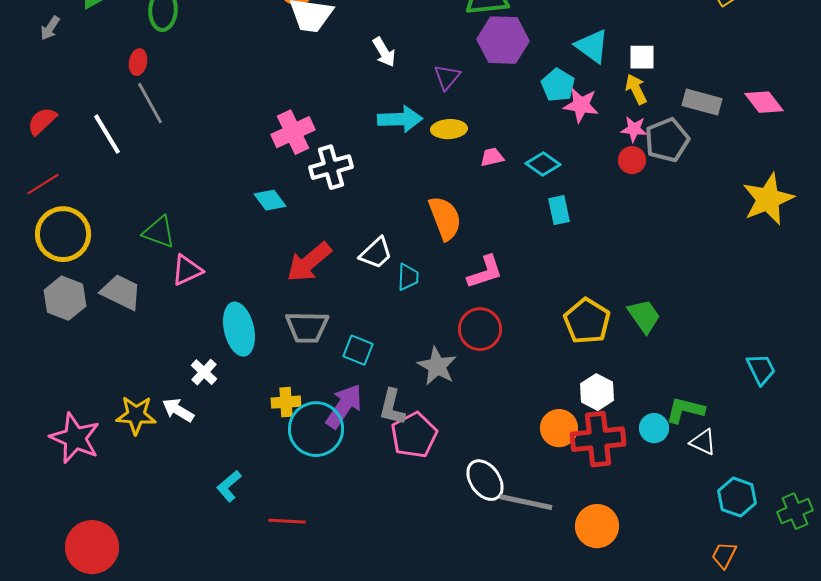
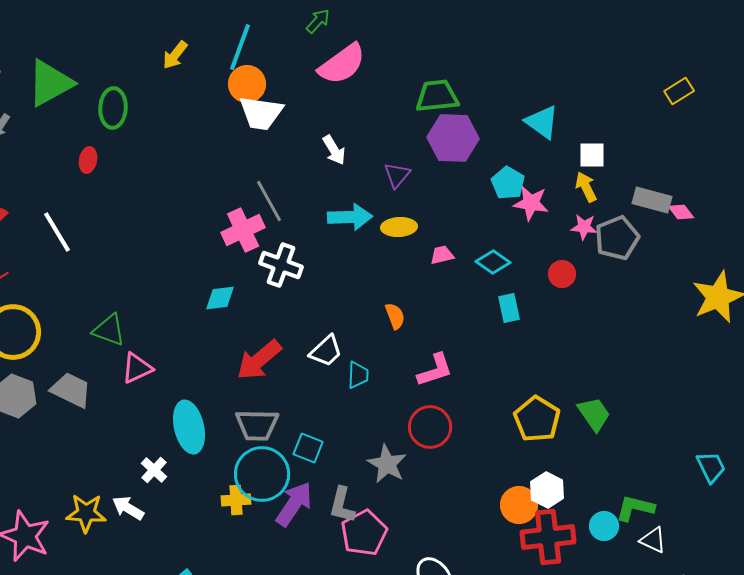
cyan triangle: (592, 46) -> (542, 122), moved
pink diamond: (764, 102) -> (681, 212), moved, size x0.7
gray line: (150, 103) -> (269, 201), moved
red circle: (632, 160) -> (562, 274), moved
white cross: (331, 167) -> (281, 265), turned 36
cyan diamond: (270, 200) -> (220, 298), turned -60
orange semicircle: (445, 218) -> (395, 316), size x0.6
orange circle: (559, 428) -> (519, 505), moved
cyan circle: (316, 429) -> (262, 474), moved

